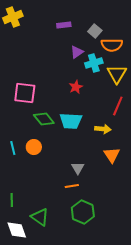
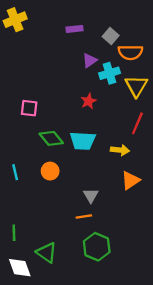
pink square: (25, 93) -> (29, 108), size x0.7
orange circle: (34, 147) -> (50, 171), moved
orange triangle: (112, 155) -> (130, 180), turned 30

